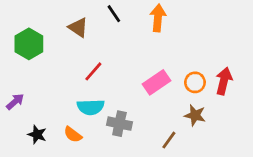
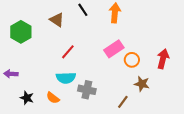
pink rectangle: (157, 82) -> (114, 49), moved
orange circle: (195, 82) -> (132, 60), moved
purple arrow: (15, 102) -> (11, 74), turned -136

